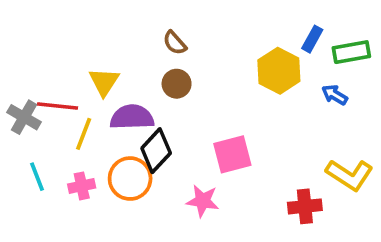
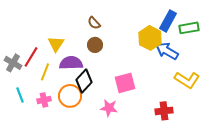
blue rectangle: (312, 39) -> (168, 21), size x1.5
blue arrow: (335, 95) -> (167, 51), moved, size x1.6
red line: (58, 106) -> (31, 57), turned -65
yellow L-shape: (350, 175) -> (187, 80), moved

